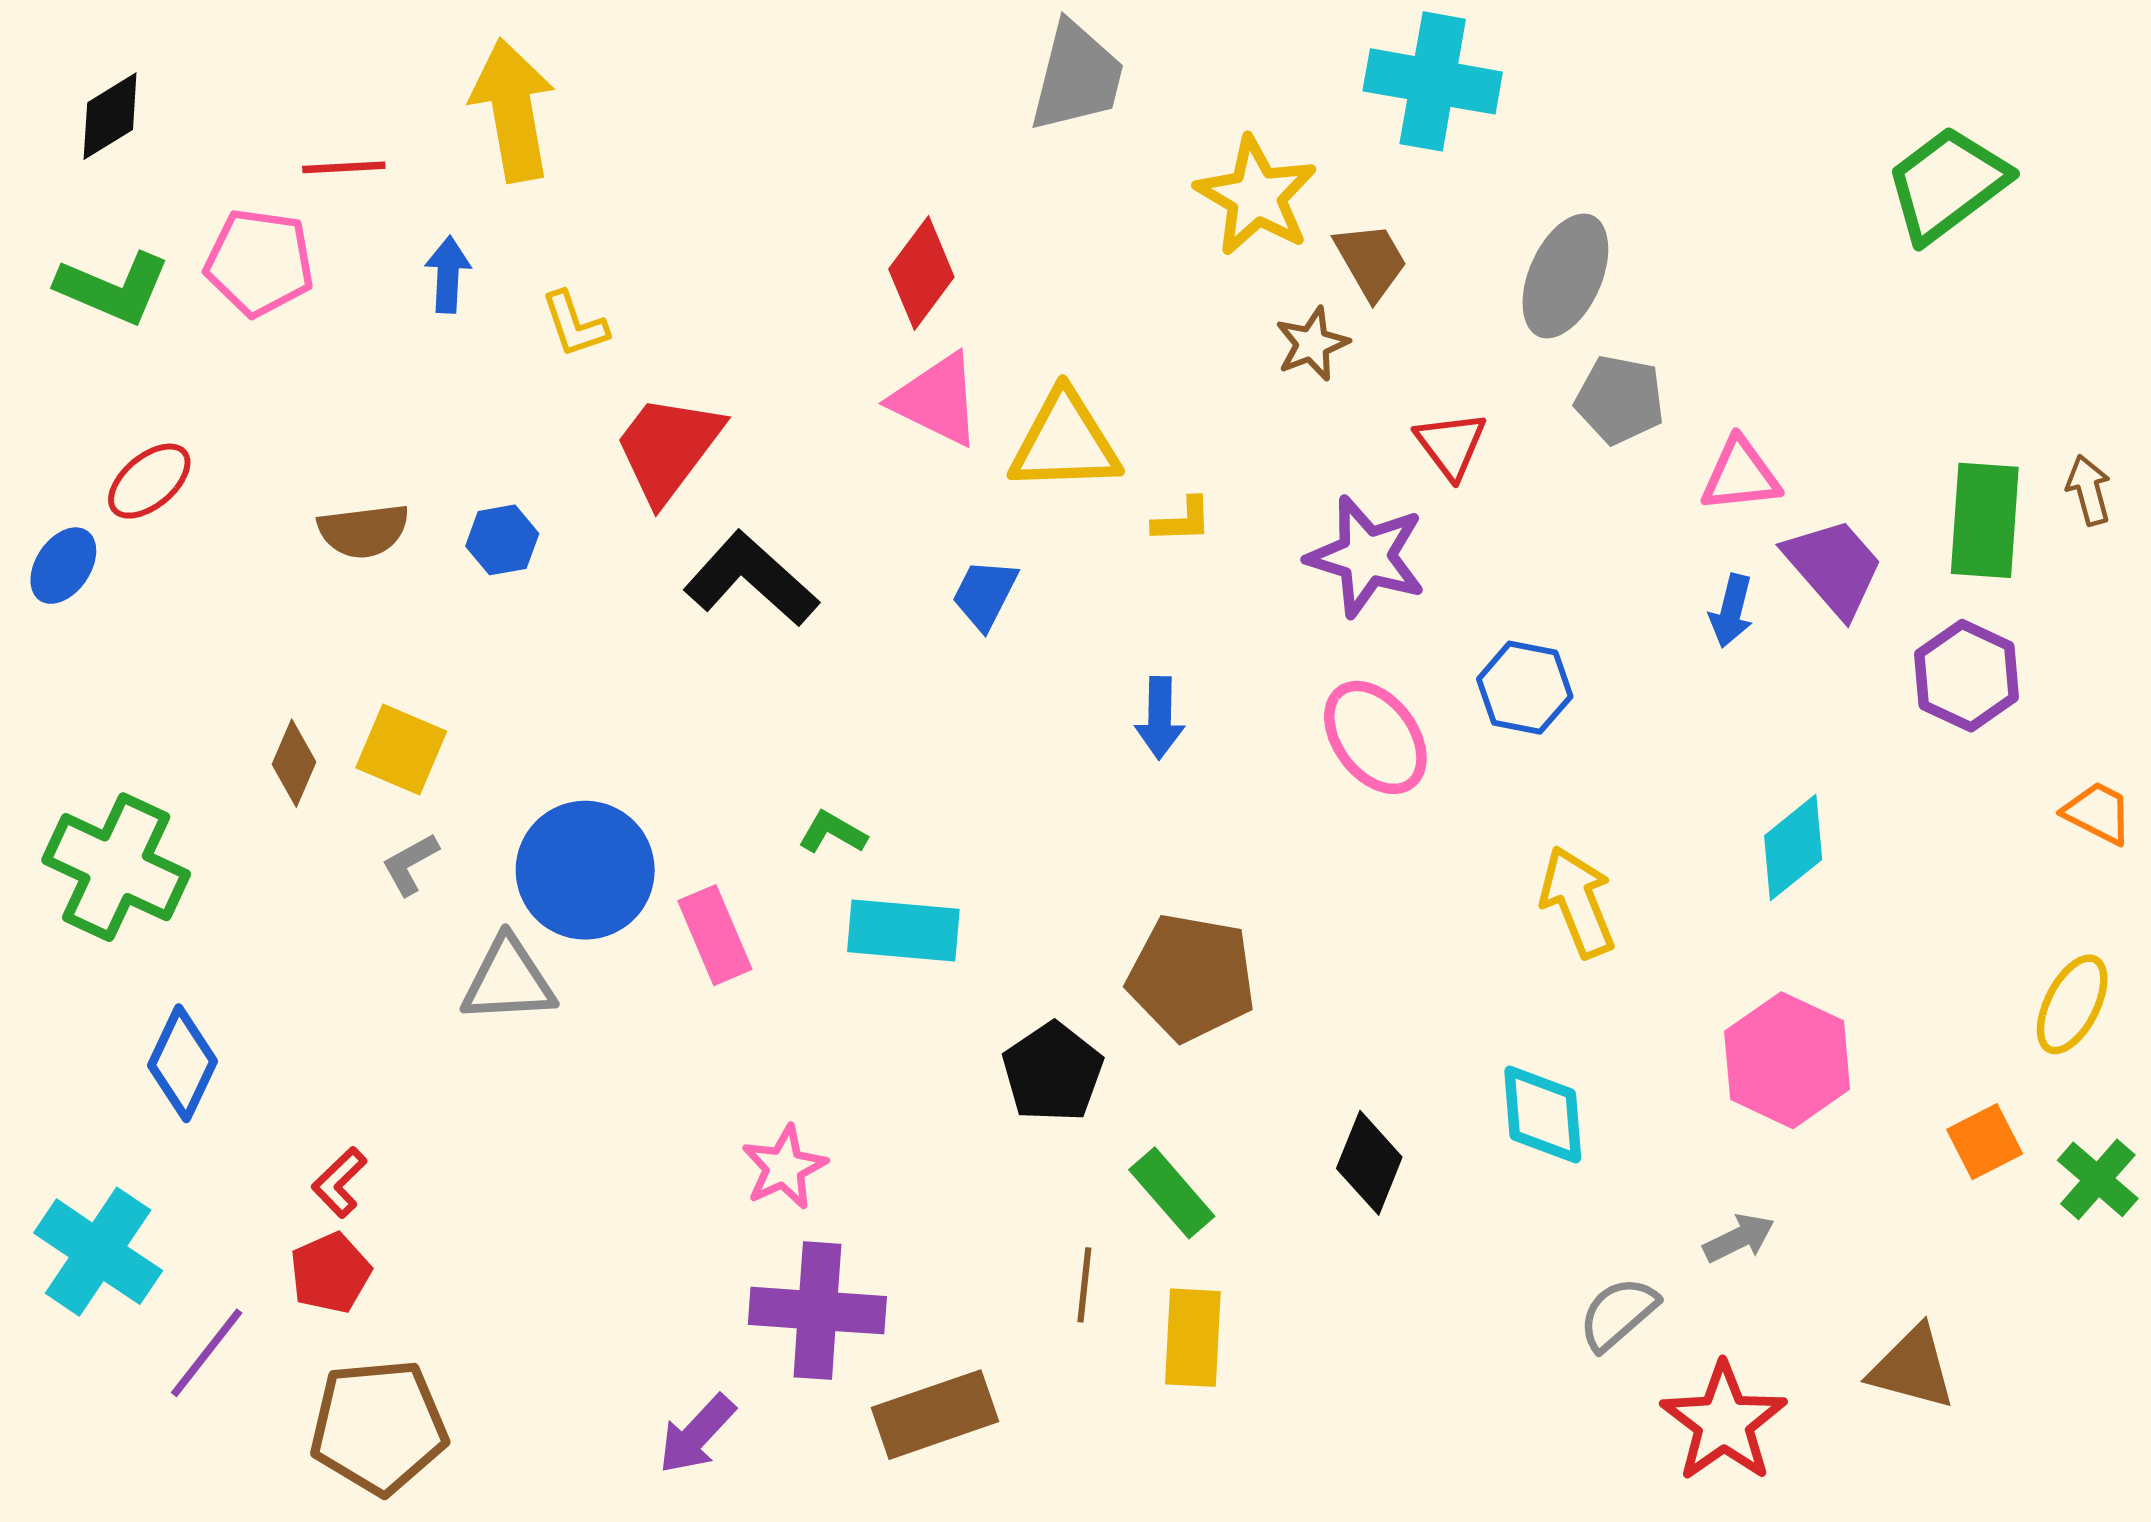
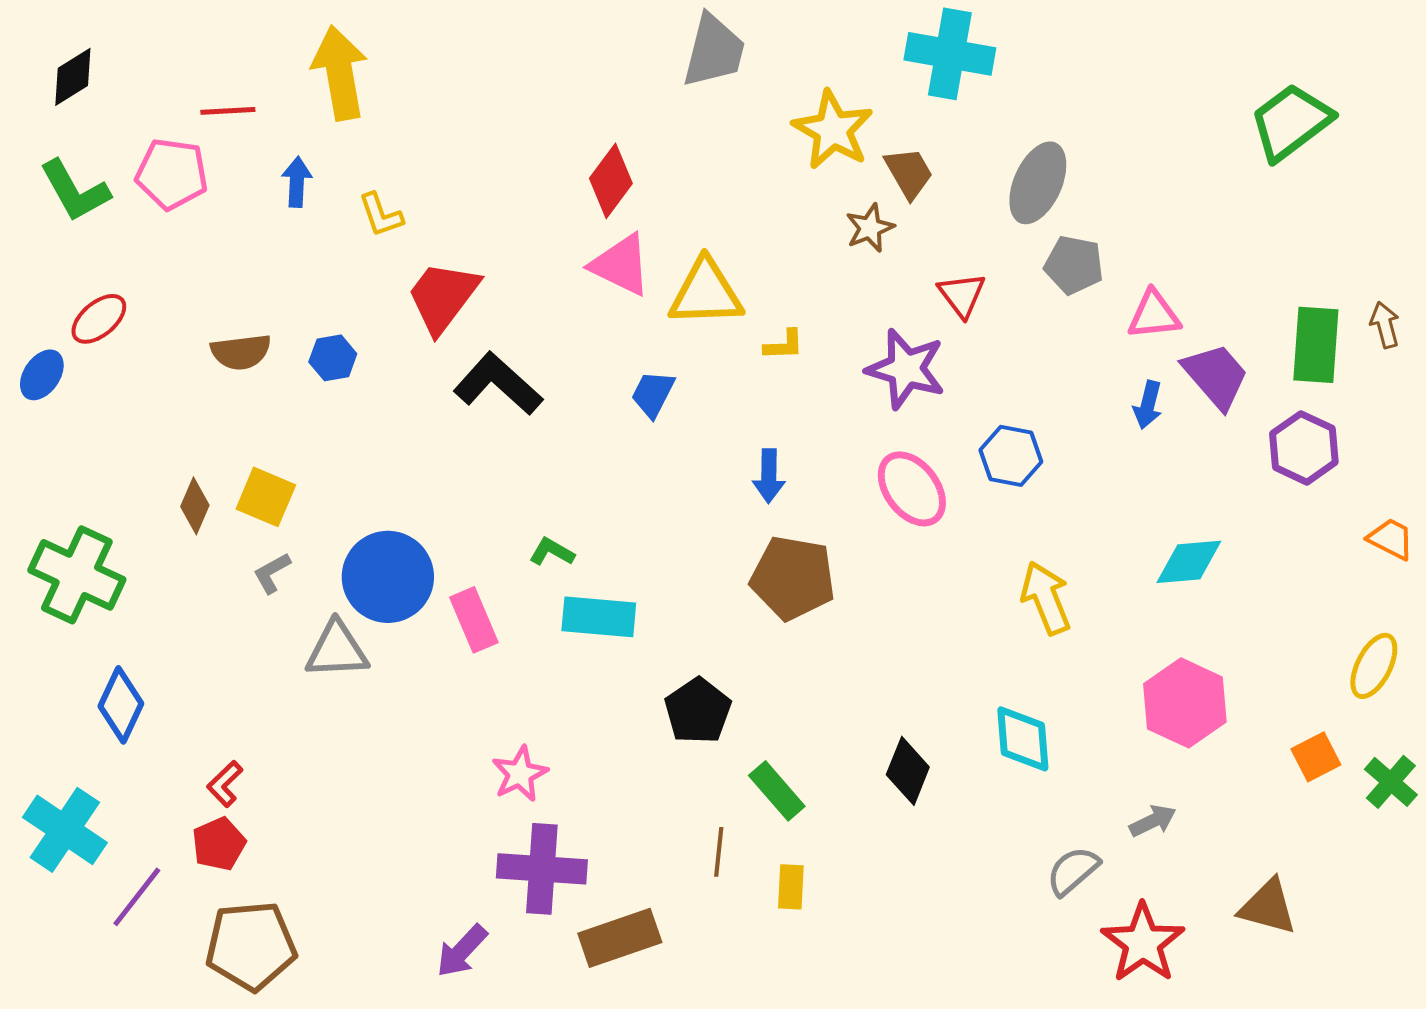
green L-shape: (113, 288) -> (75, 191), turned 38
cyan diamond: (1793, 848) -> (1189, 562), turned 34
brown pentagon: (1191, 977) -> (793, 578), moved
yellow rectangle: (1193, 1338) -> (791, 887), size x0.7

